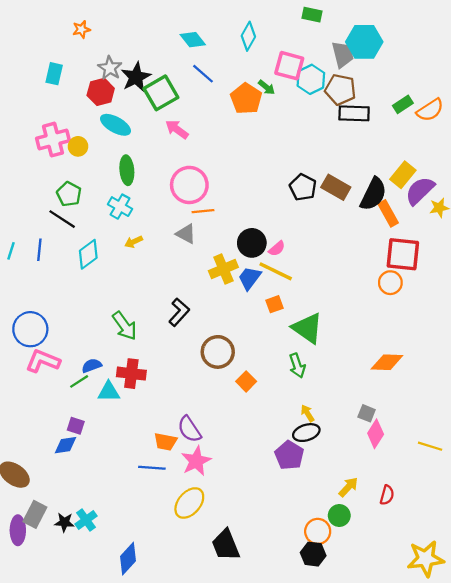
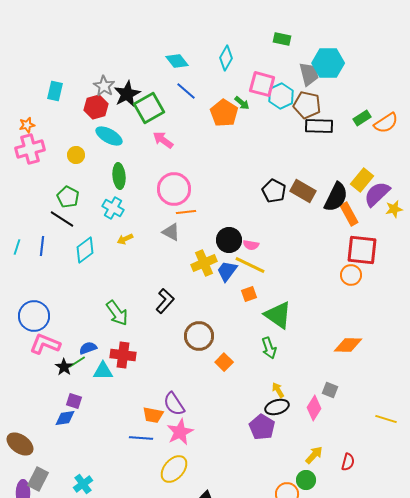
orange star: (81, 29) -> (27, 125), moved
pink cross: (53, 140) -> (30, 149), moved
pink semicircle: (277, 249) -> (251, 245), turned 49
pink diamond: (376, 434) -> (314, 408), moved
black star: (64, 522) -> (64, 367), moved, turned 30

